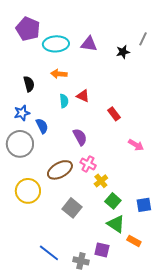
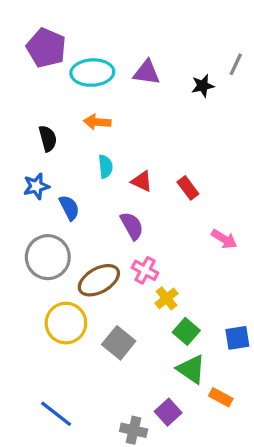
red triangle: (83, 96) -> (142, 181), moved
gray circle: (20, 144) -> (48, 257), moved
yellow circle: (28, 191) -> (66, 323), moved
purple square: (102, 250) -> (168, 412), turned 35
blue line: (49, 253) -> (56, 414), moved

